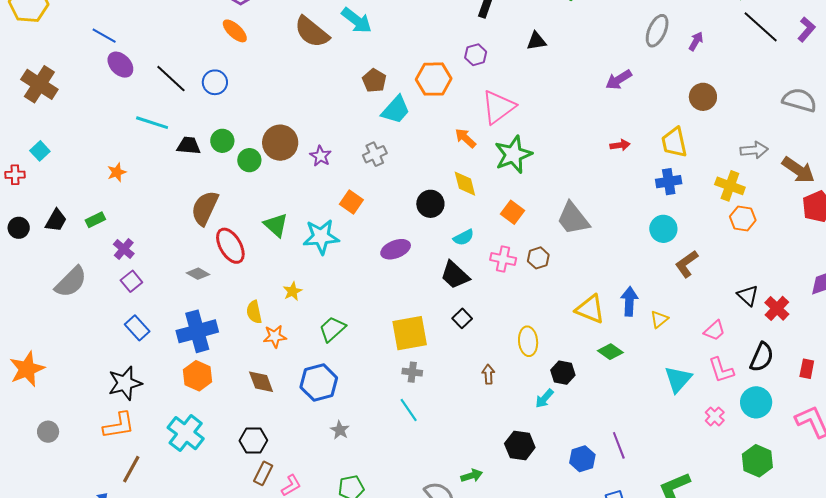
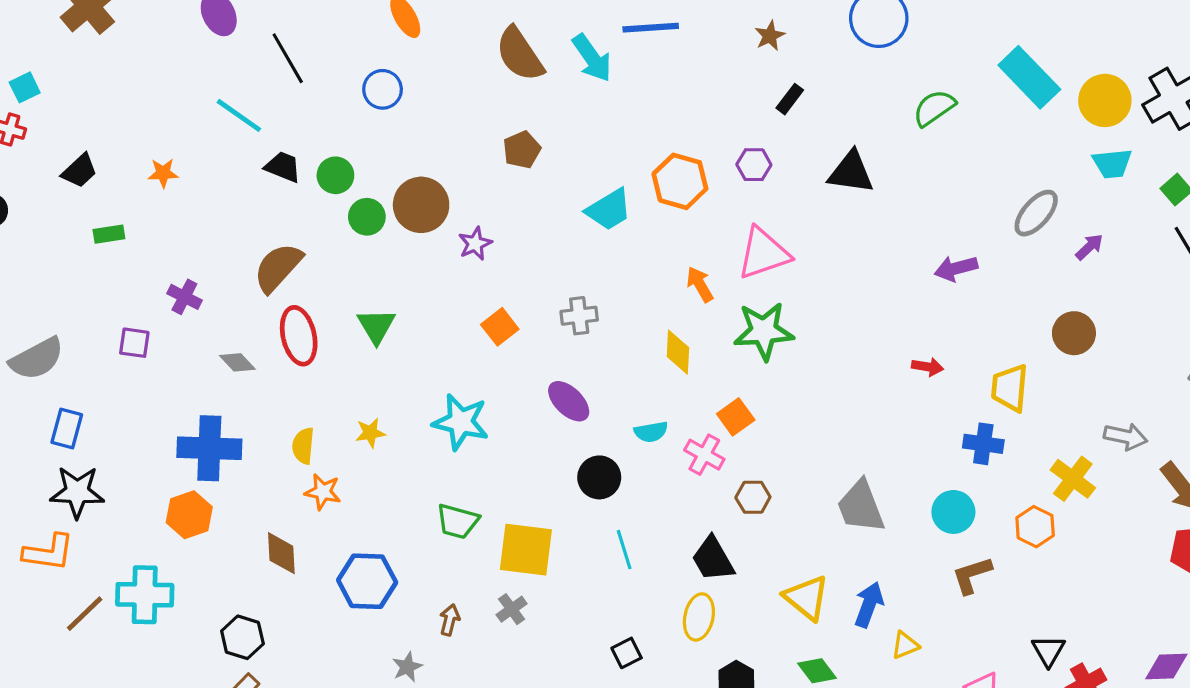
black triangle: (536, 41) -> (851, 172), size x1.5
brown pentagon: (374, 81) -> (522, 150), moved
blue circle: (215, 82) -> (383, 89), moved
cyan square: (40, 151) -> (25, 87), moved
gray cross: (375, 154) -> (579, 316), moved
black circle: (430, 204) -> (599, 477), moved
orange hexagon: (743, 218) -> (1035, 527), moved
gray trapezoid: (573, 219) -> (861, 507), moved
black trapezoid: (56, 220) -> (80, 171), moved
cyan star: (321, 237) -> (461, 422), moved
purple cross: (124, 249) -> (184, 297), moved, turned -30
purple ellipse: (396, 249) -> (569, 401), moved, turned 48
pink cross: (503, 259) -> (704, 455), moved
black trapezoid: (455, 275) -> (713, 559), moved
purple square: (131, 281) -> (134, 343), turned 30
gray semicircle: (71, 282) -> (37, 359), moved
black square: (462, 318) -> (627, 653), moved
blue rectangle: (137, 328) -> (67, 429), moved, turned 40
green trapezoid: (332, 329) -> (458, 521), moved, turned -140
gray cross: (412, 372) -> (512, 609), turned 30
brown arrow: (488, 374) -> (450, 620), moved
cyan line: (409, 410) -> (624, 550), moved
gray star: (340, 430) -> (407, 667), moved
cyan cross: (186, 433) -> (145, 595), turned 36
brown line: (131, 469) -> (85, 614), moved

